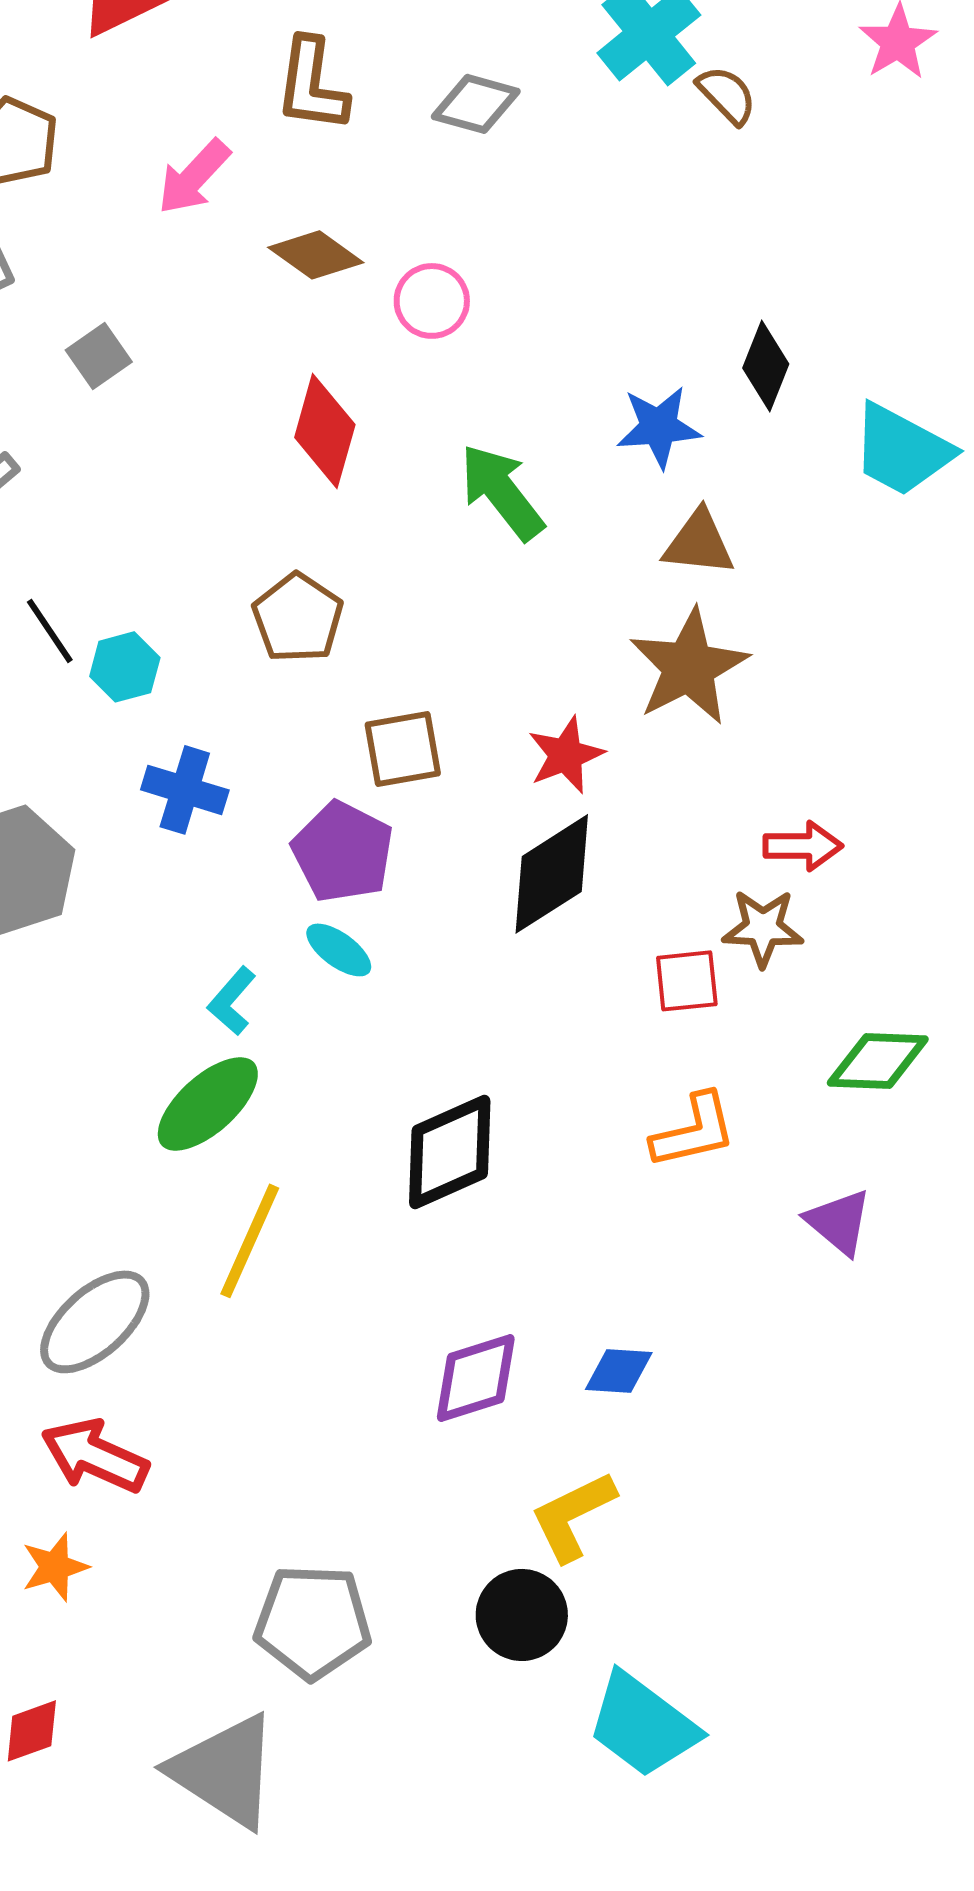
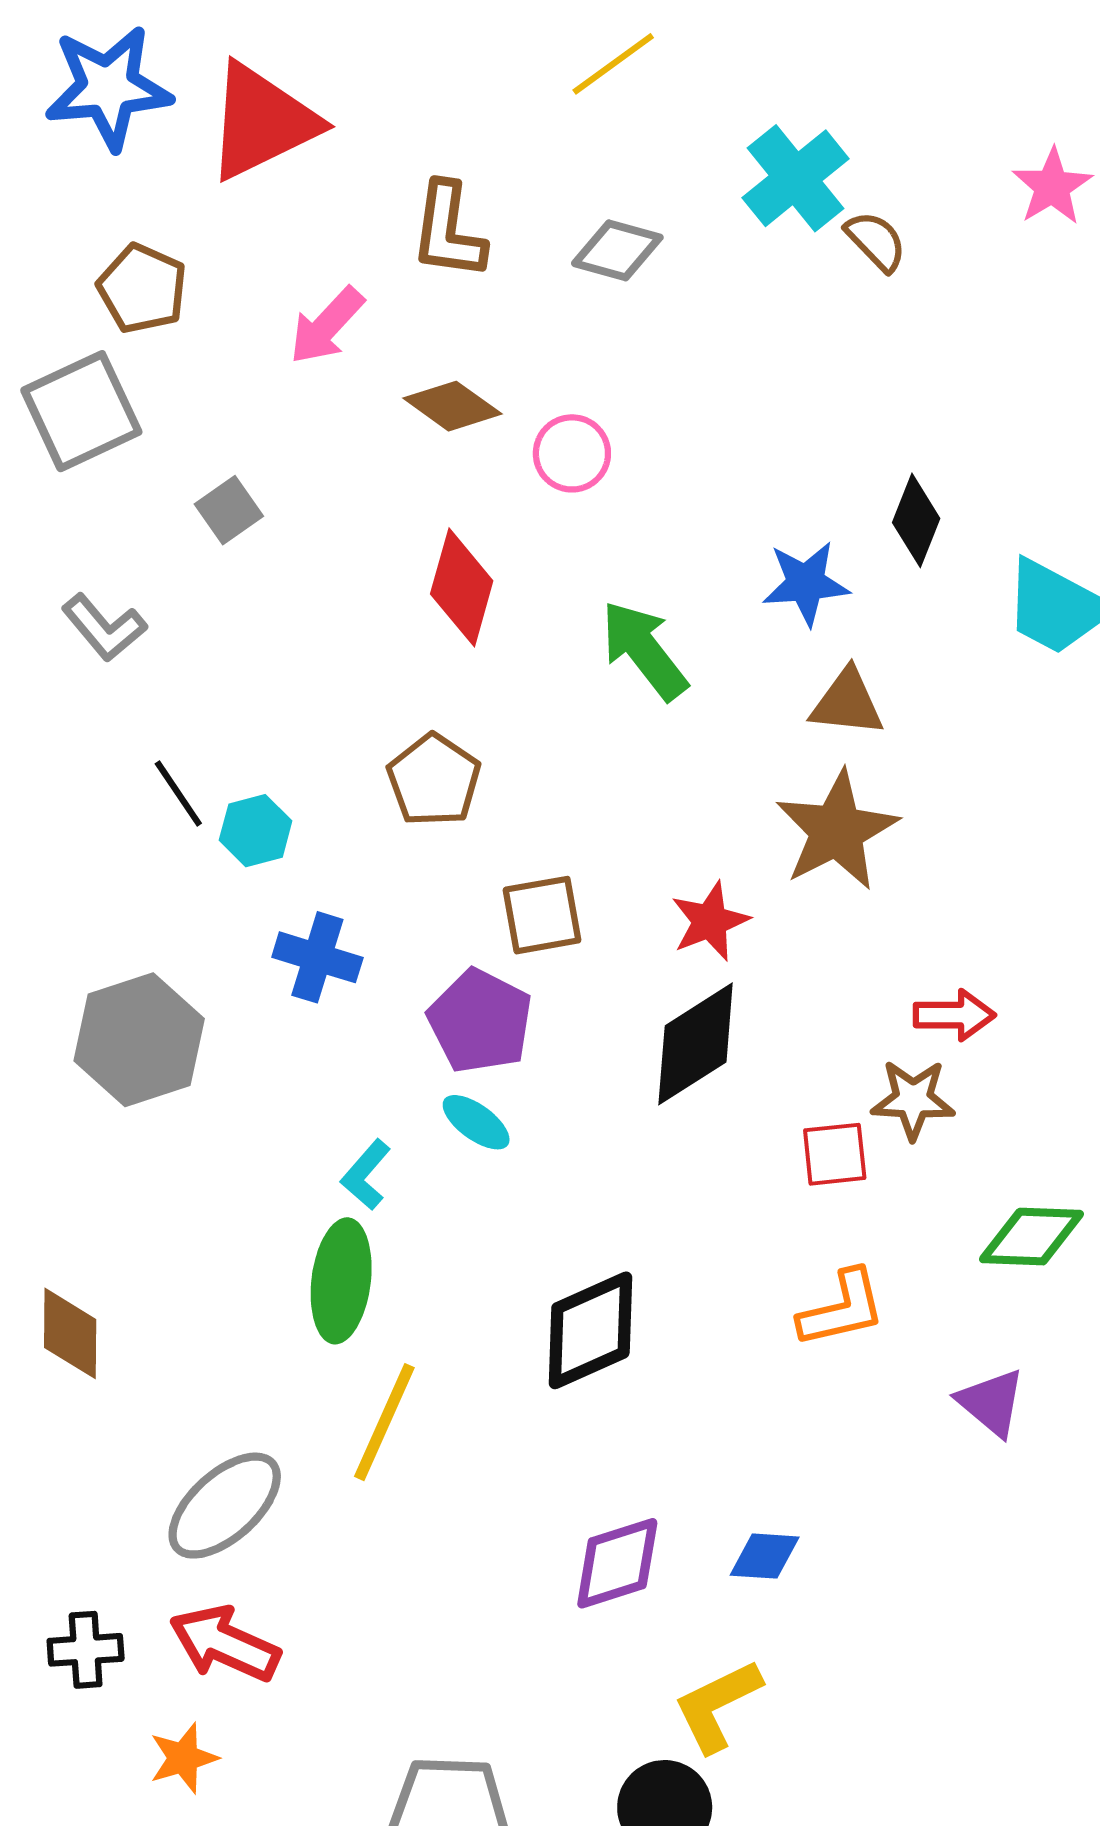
green ellipse: (208, 1104) -> (341, 1281), turned -41

